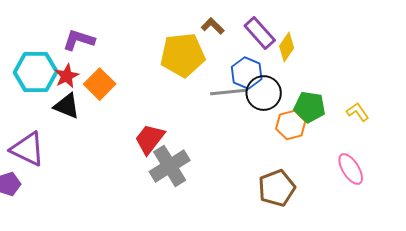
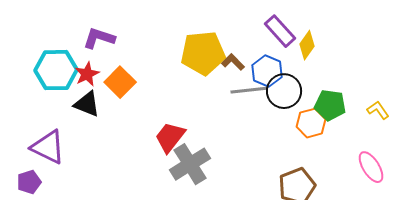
brown L-shape: (213, 26) -> (233, 62), moved

